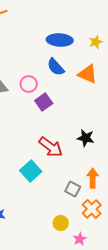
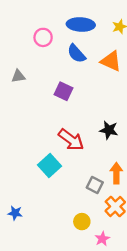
pink circle: (29, 84) -> (43, 37), moved
purple square: (44, 102) -> (64, 91), turned -30

